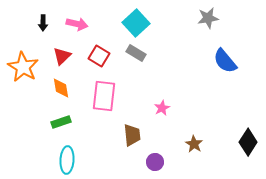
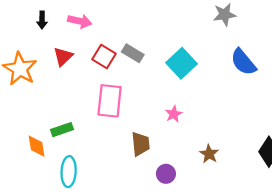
cyan square: (136, 23) -> (181, 63), moved
gray rectangle: (136, 53) -> (133, 53), moved
orange diamond: (61, 88) -> (37, 146), moved

